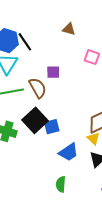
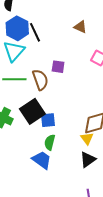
blue trapezoid: (69, 152) -> (42, 160), moved, turned -120
green semicircle: (61, 184) -> (50, 142), moved

